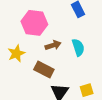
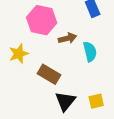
brown arrow: (53, 45) -> (67, 38), moved

